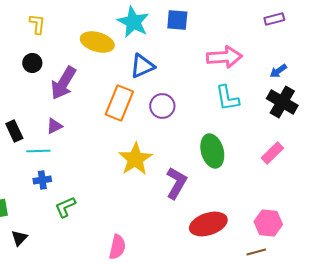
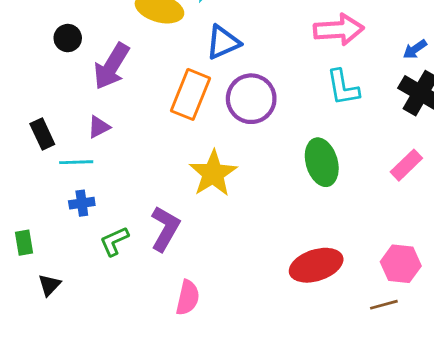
purple circle: (162, 106) -> (251, 99), size x1.4
purple L-shape: (176, 183) -> (165, 229), moved

